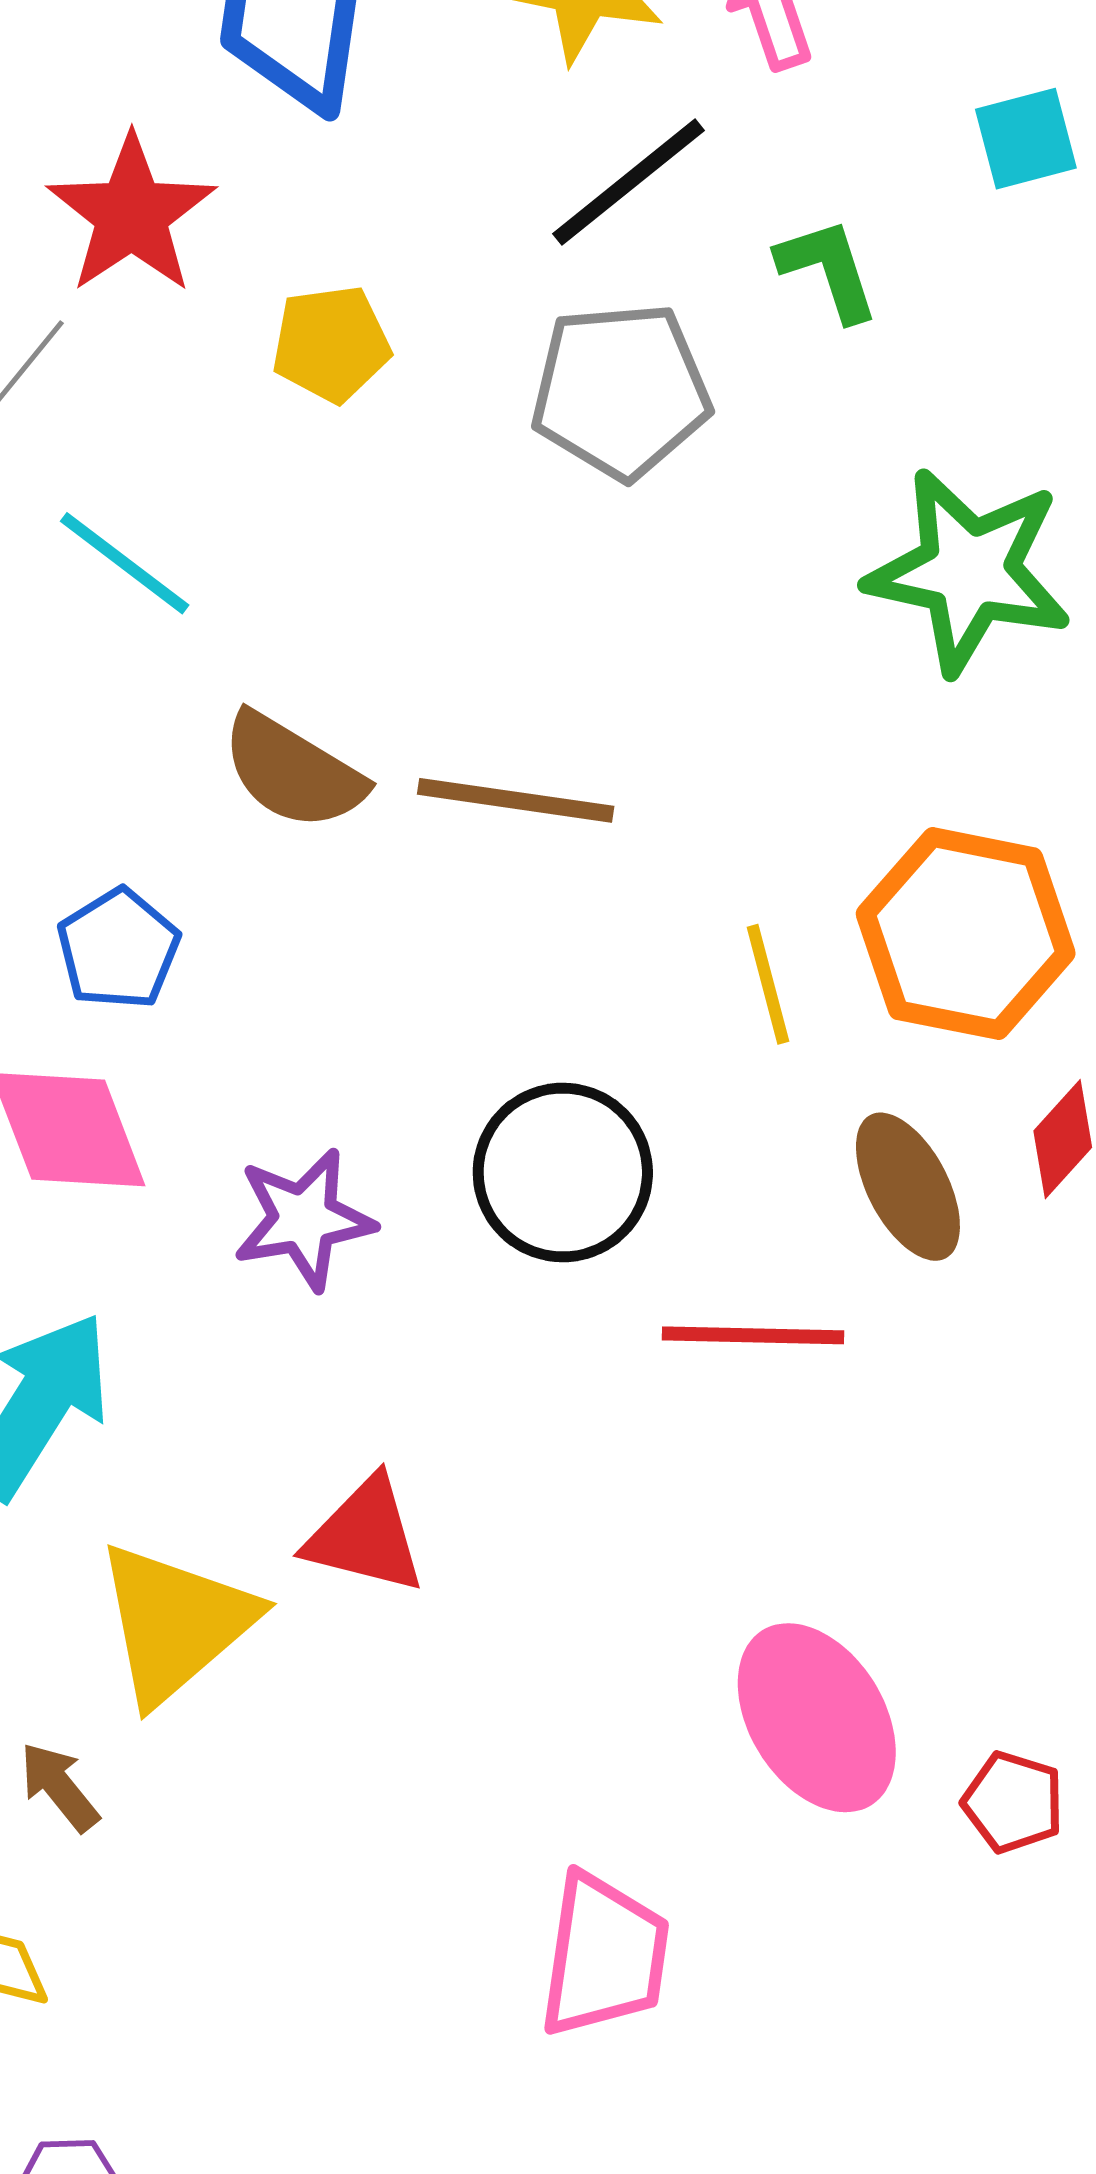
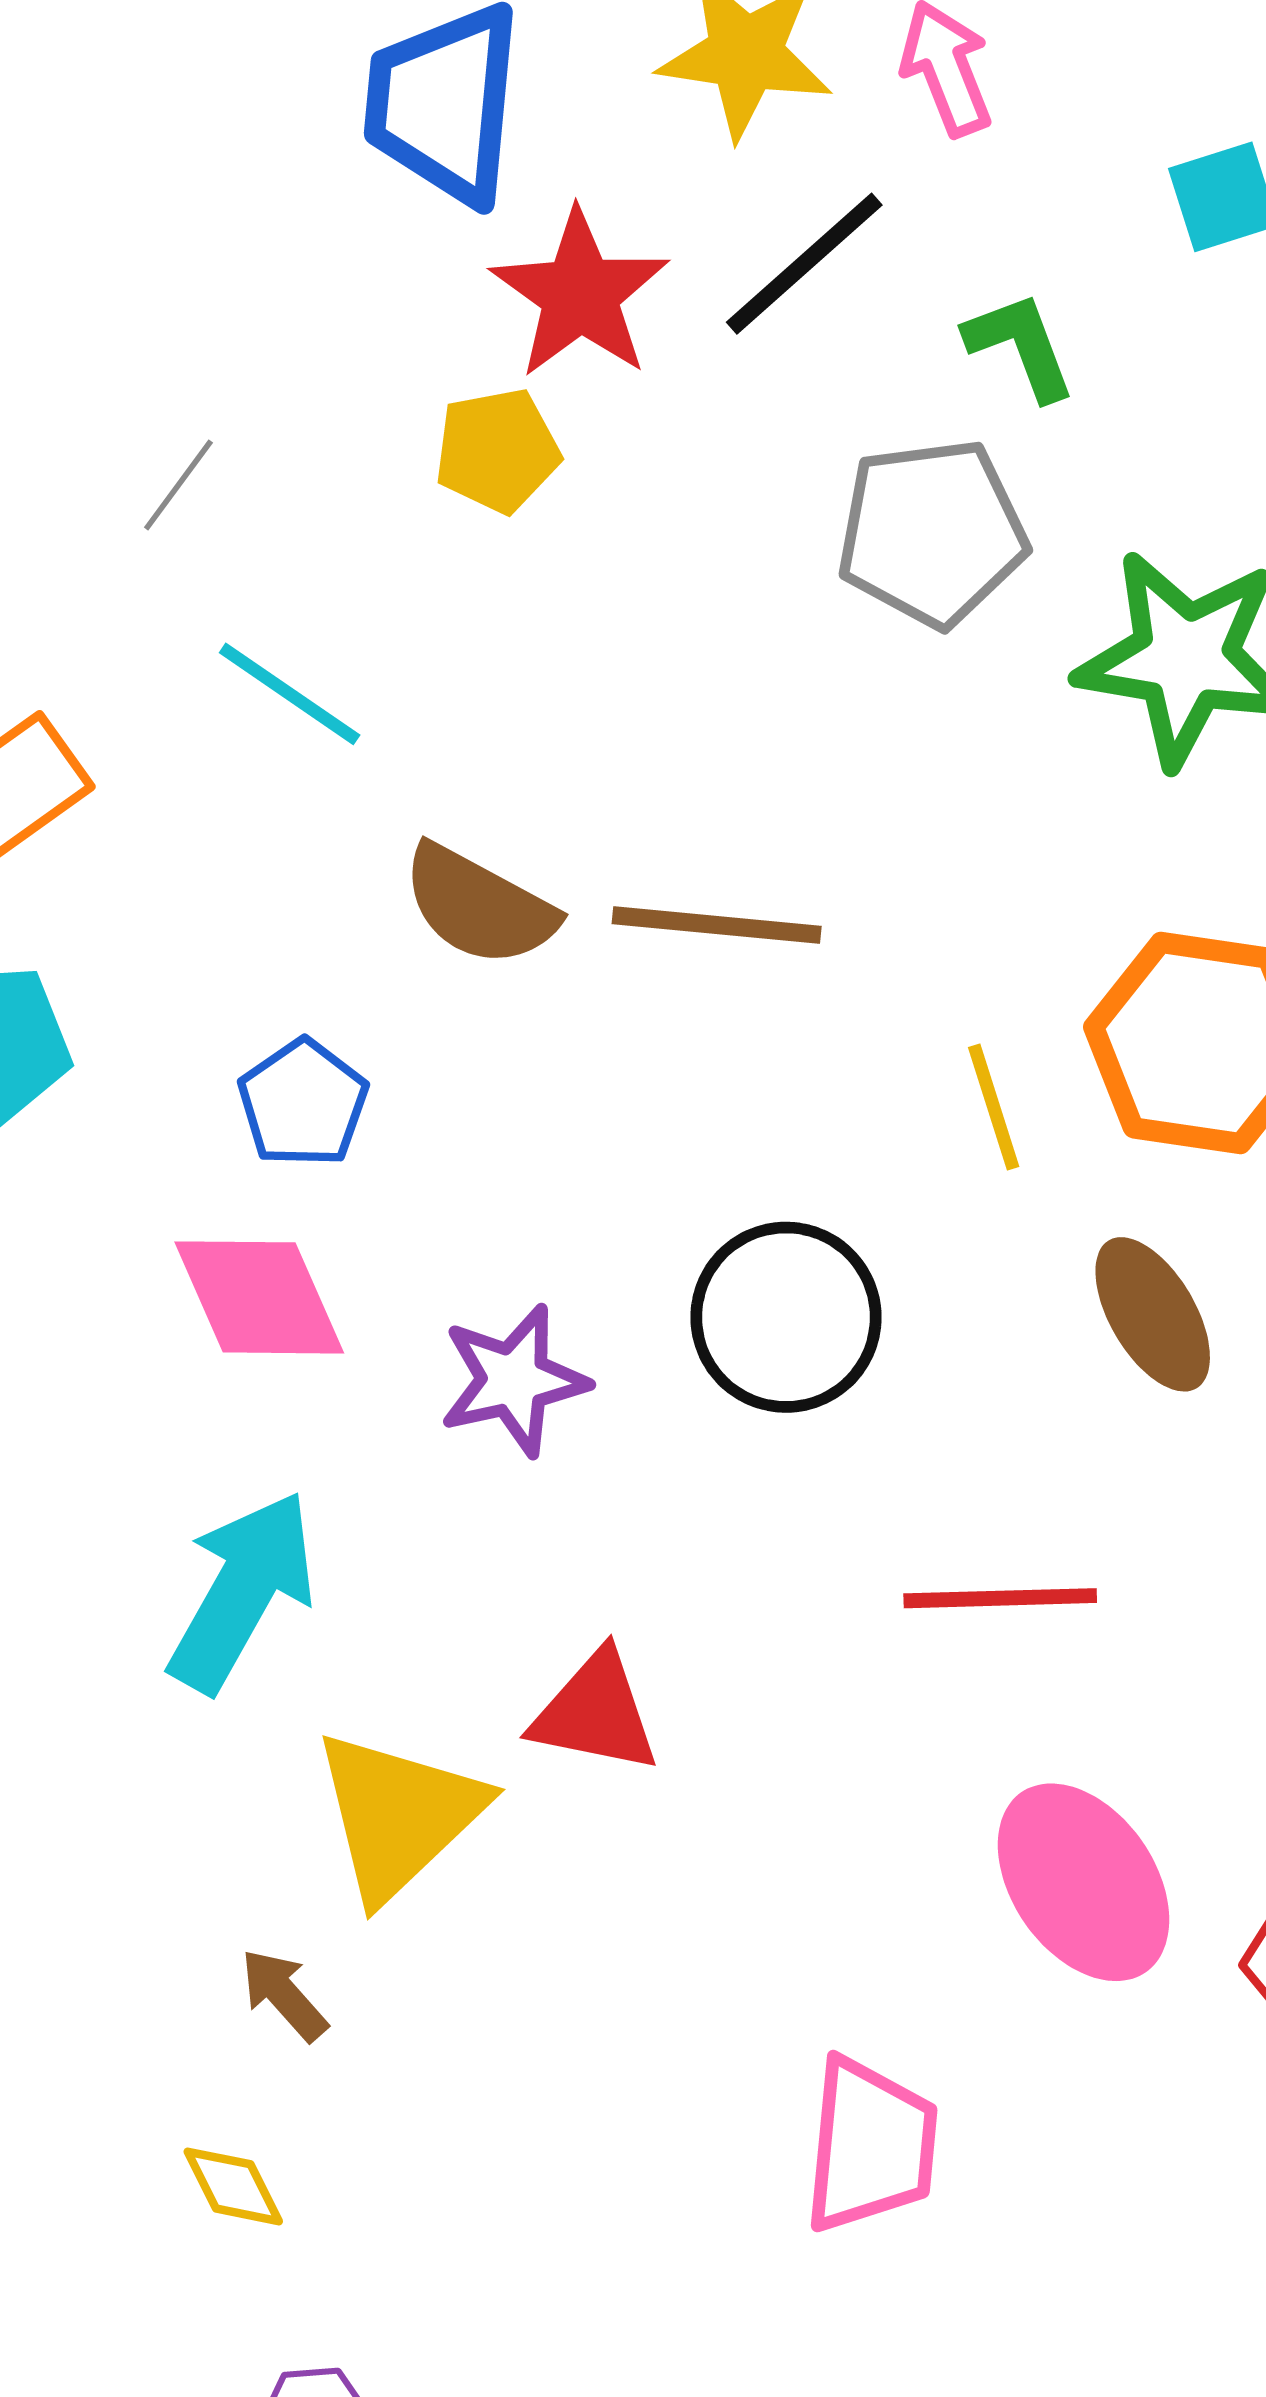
red star: (132, 214) -> (580, 294), moved
gray pentagon: (621, 391) -> (932, 533), moved
red line: (753, 1335) -> (1000, 1598), moved

